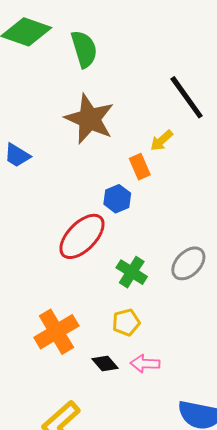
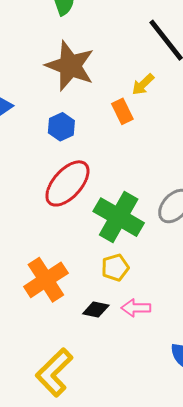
blue hexagon: (117, 199) -> (61, 127), moved
green cross: (132, 272) -> (119, 217), size x1.6
black diamond: (105, 363) -> (96, 309), turned -36

